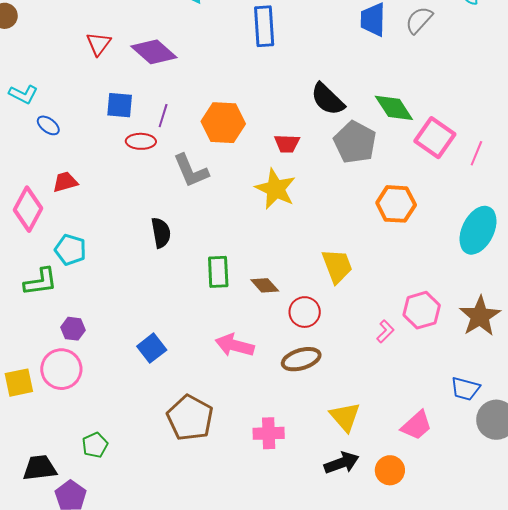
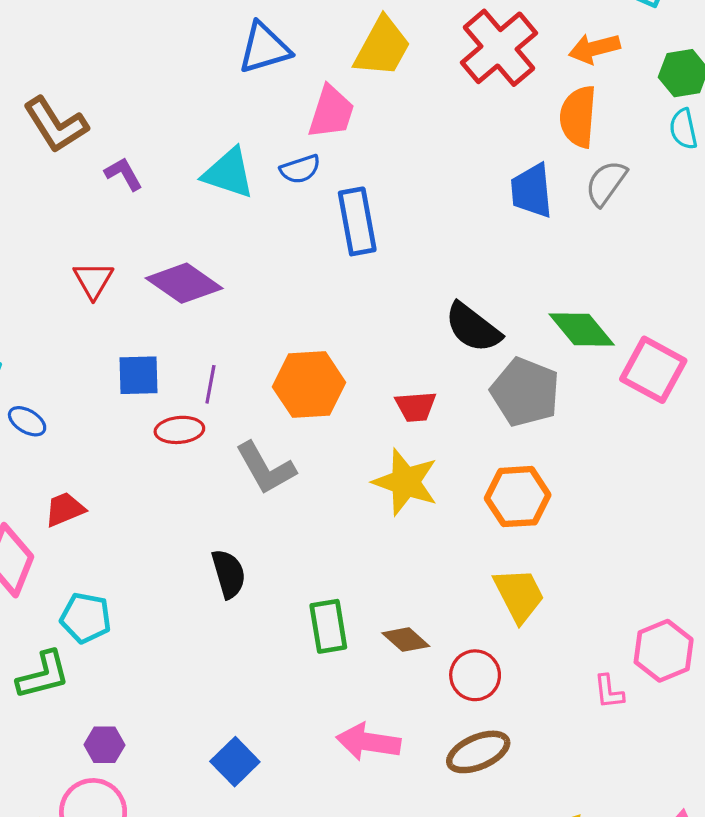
orange hexagon: (396, 204) -> (518, 497), moved
pink L-shape: (385, 331) -> (609, 692), turned 135

